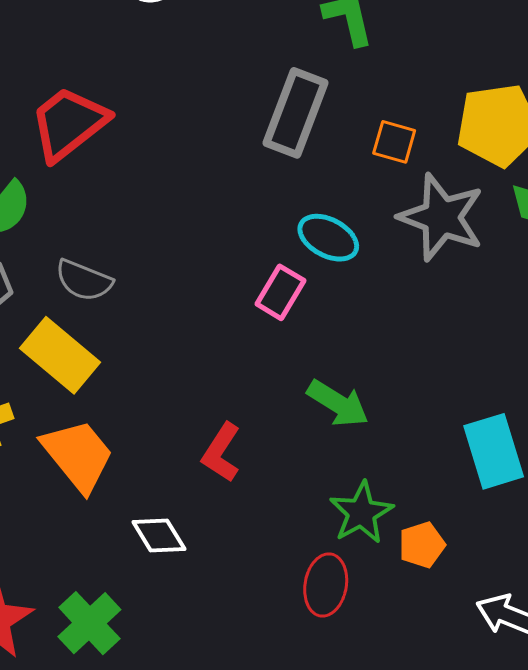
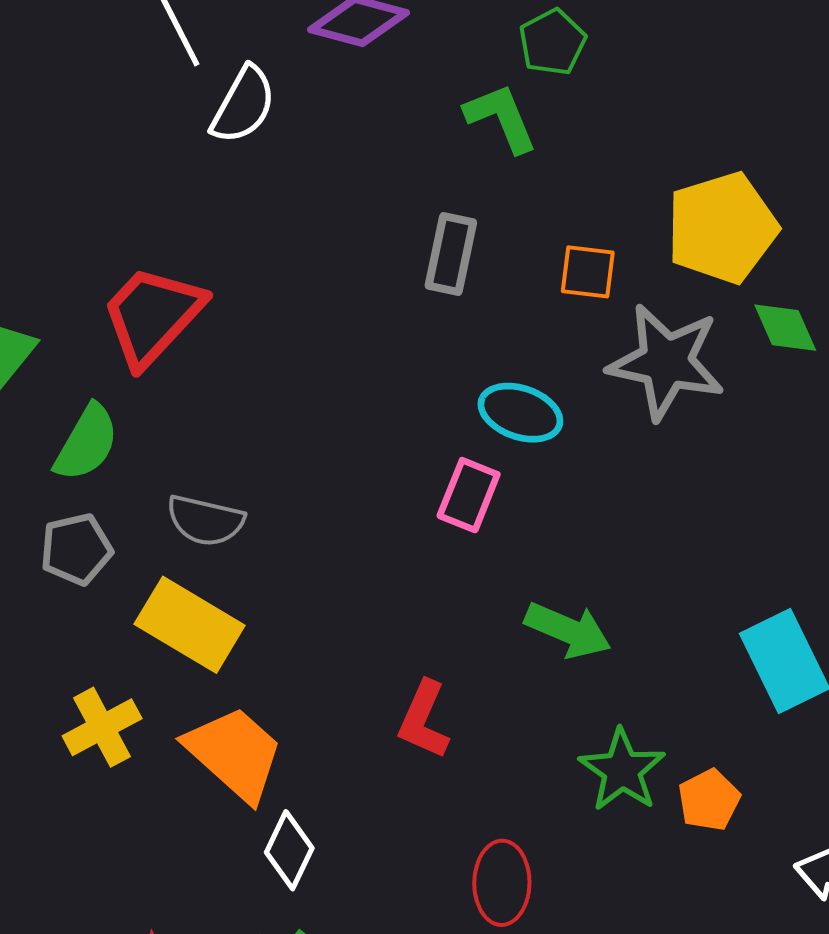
gray rectangle: (296, 113) -> (451, 254), size x0.7
white diamond: (159, 535) -> (289, 850), moved, turned 66
red ellipse: (326, 585) -> (502, 883), moved

